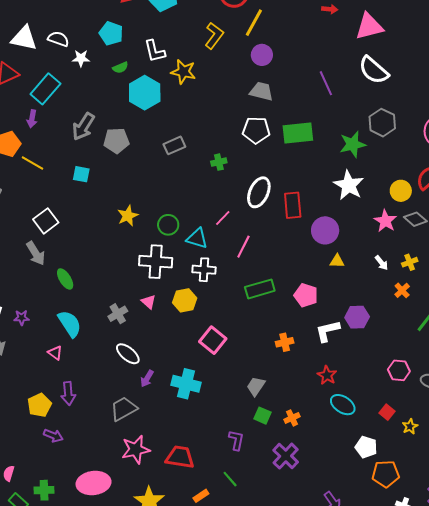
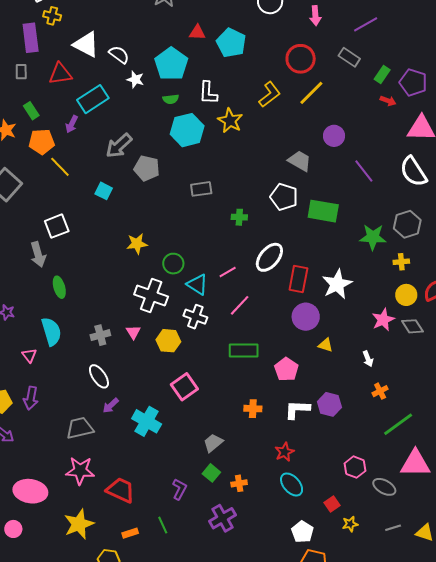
cyan pentagon: (111, 33) -> (171, 64), size x1.4
purple circle: (262, 55) -> (334, 136), moved
purple line: (326, 83) -> (364, 171), turned -30
white star: (349, 185) -> (337, 284), moved
purple circle: (325, 230) -> (306, 317), moved
yellow cross: (410, 262) -> (401, 262), moved

